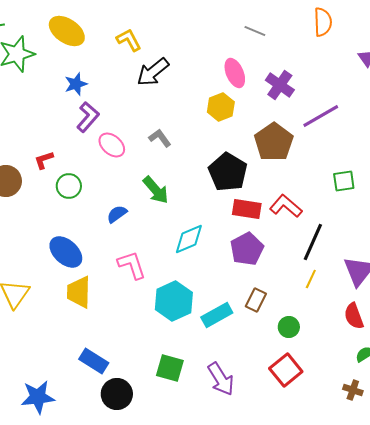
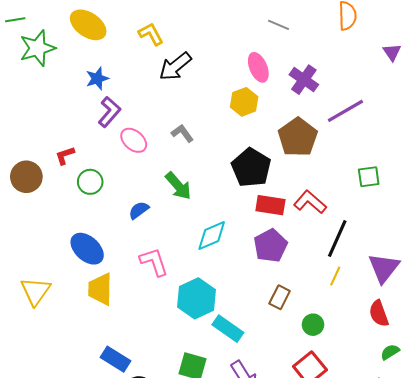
cyan rectangle: (217, 315) -> (228, 329), moved, turned 64

